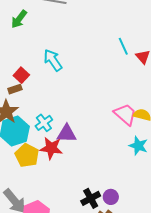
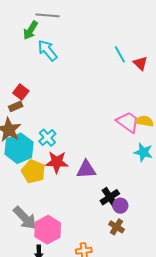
green arrow: (19, 19) -> (30, 30), moved
cyan arrow: (53, 60) -> (48, 50), moved
purple triangle: (67, 134) -> (86, 169), moved
black cross: (91, 198) -> (110, 197), moved

